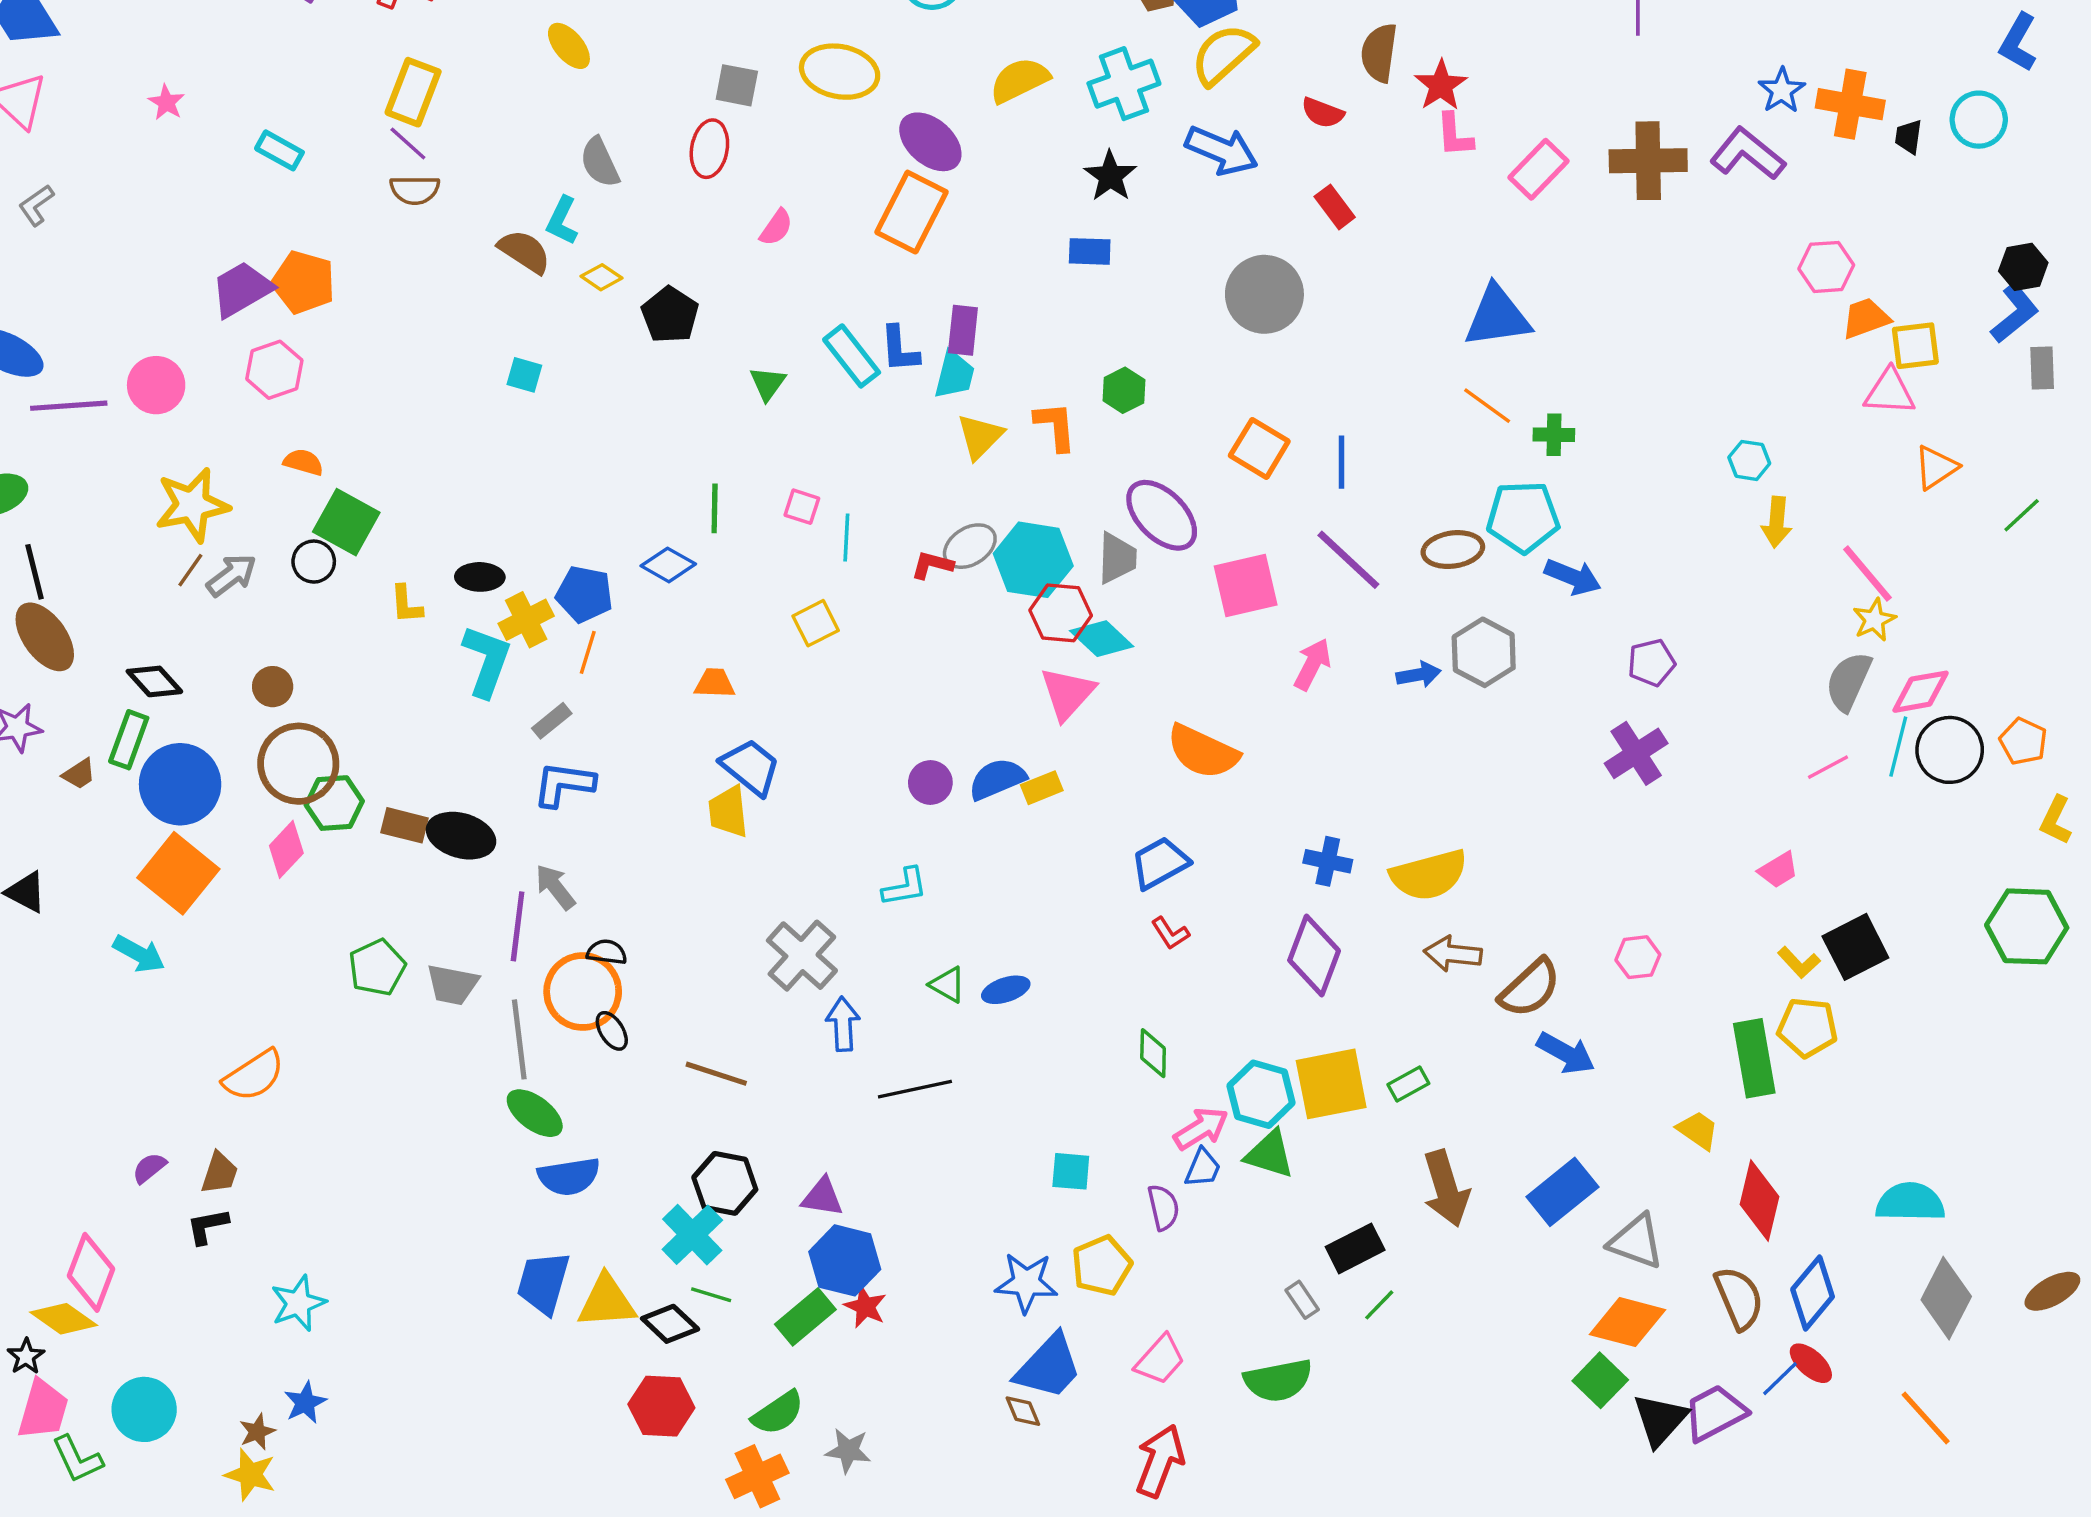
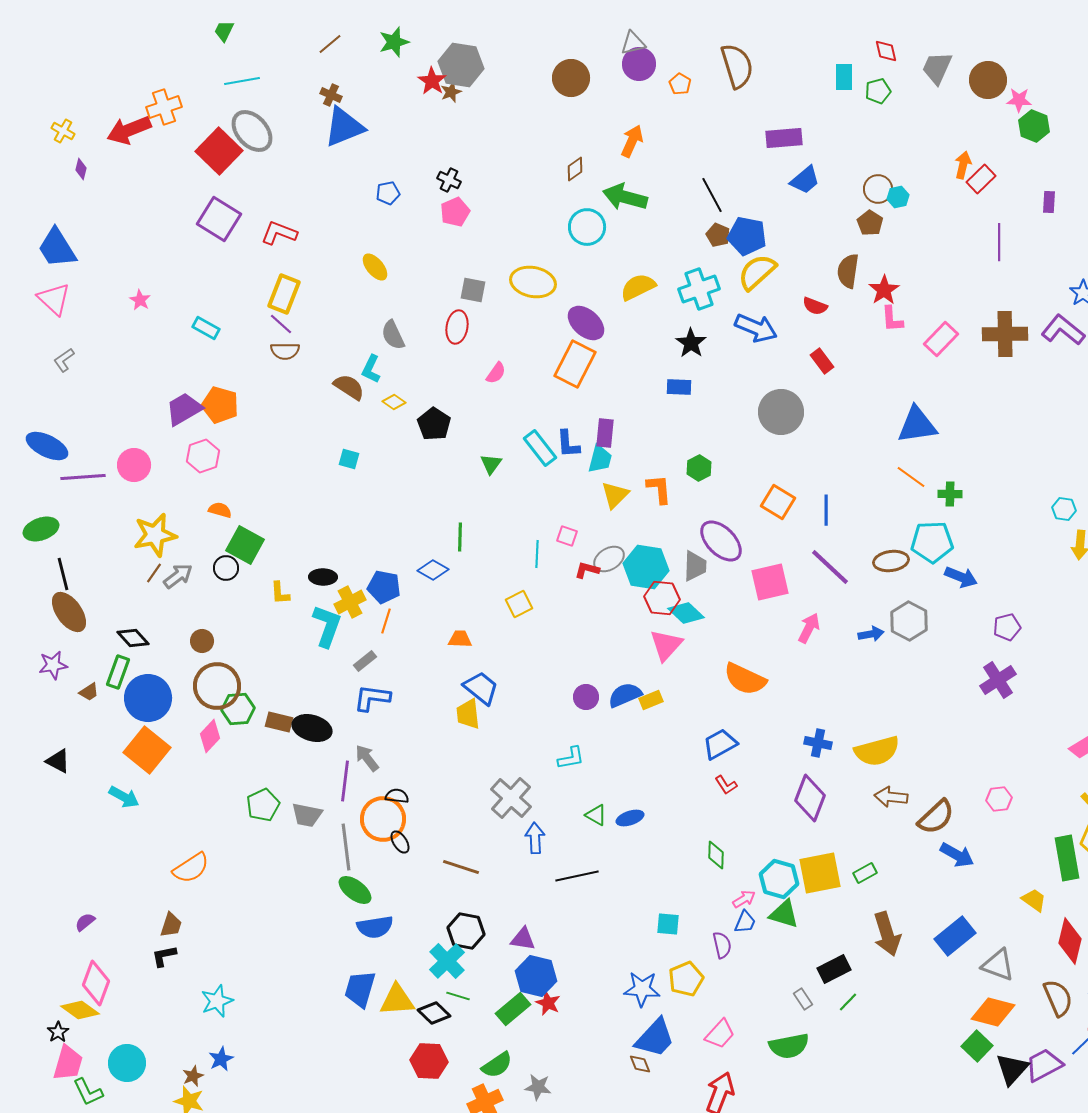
pink square: (802, 507) -> (567, 536), moved
pink arrow: (1201, 1129) -> (744, 899), size x0.7
purple semicircle: (149, 1168) -> (85, 922), moved

